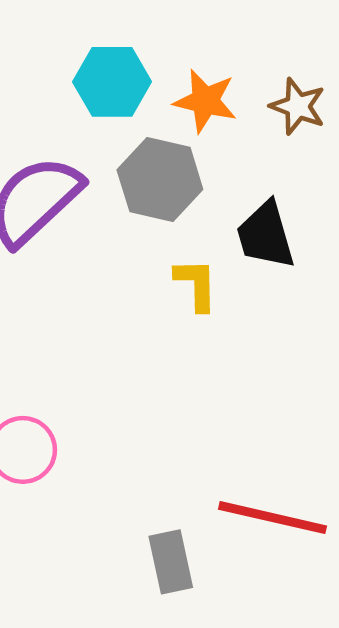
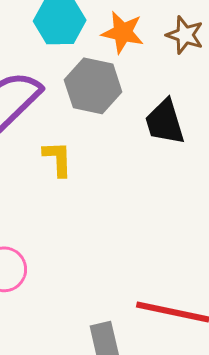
yellow L-shape: (196, 285) -> (58, 159), moved

